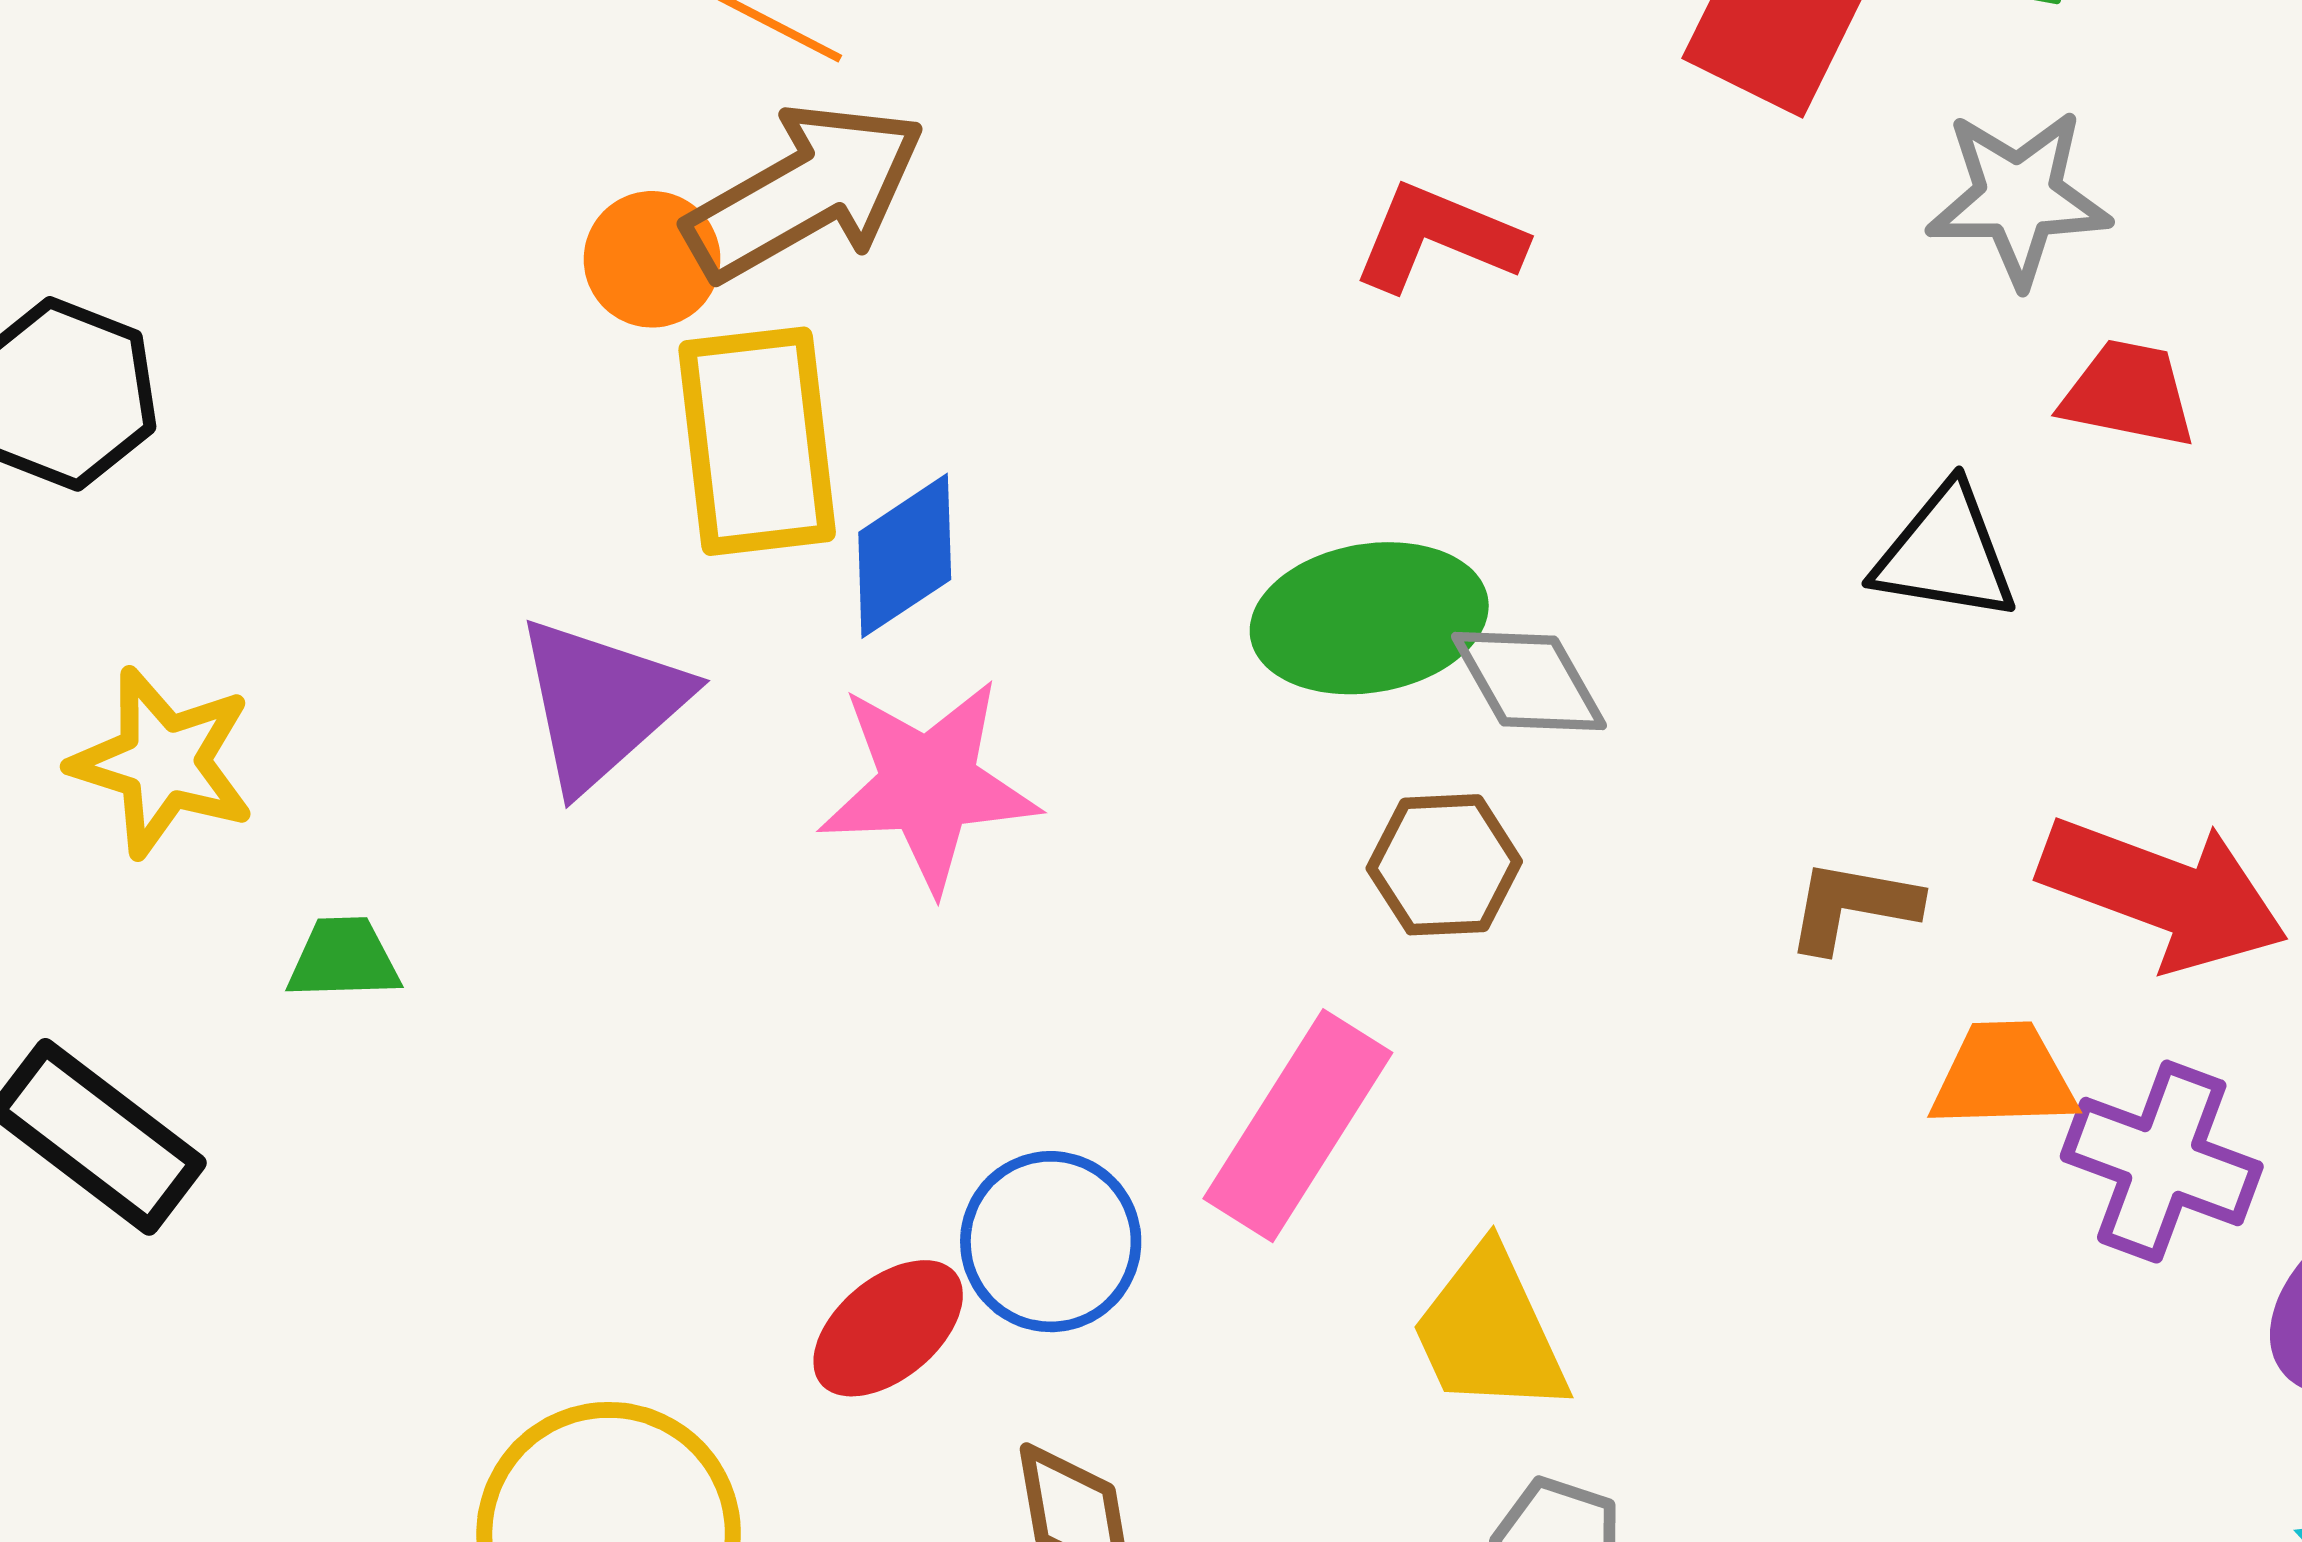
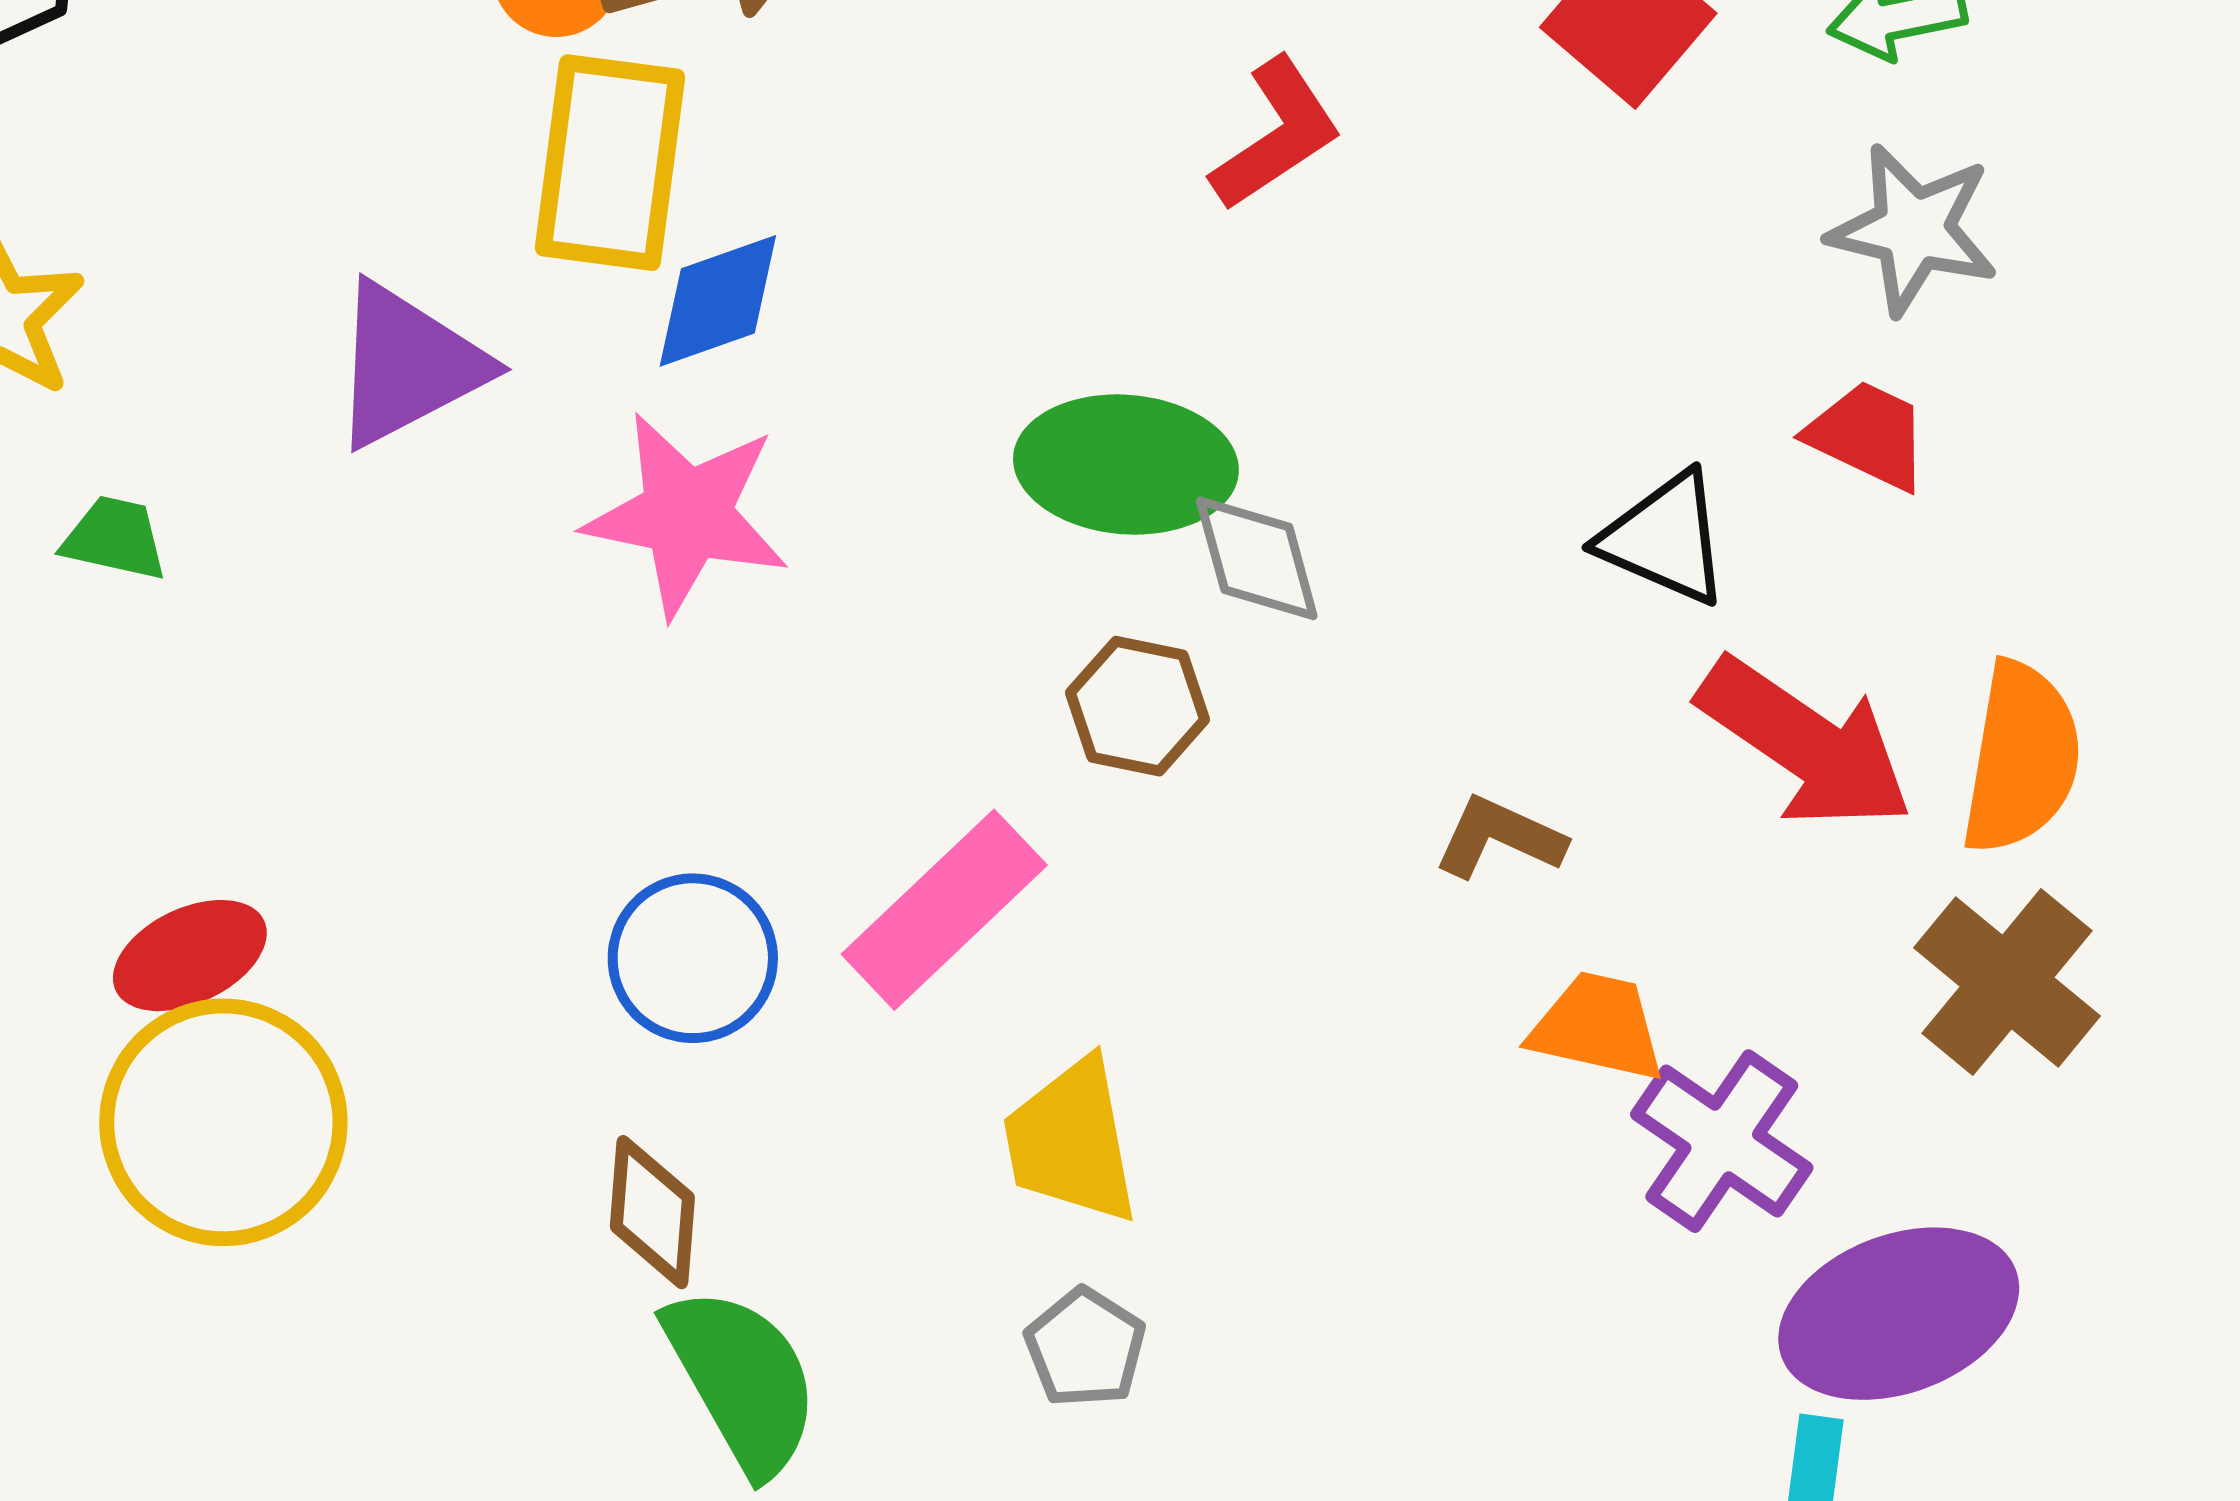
gray star: (2018, 198) -> (1913, 229), moved
red L-shape: (1438, 238) -> (1276, 134), turned 110
red arrow: (2163, 893) -> (1805, 744), moved
red ellipse: (888, 1328) -> (190, 956), moved

